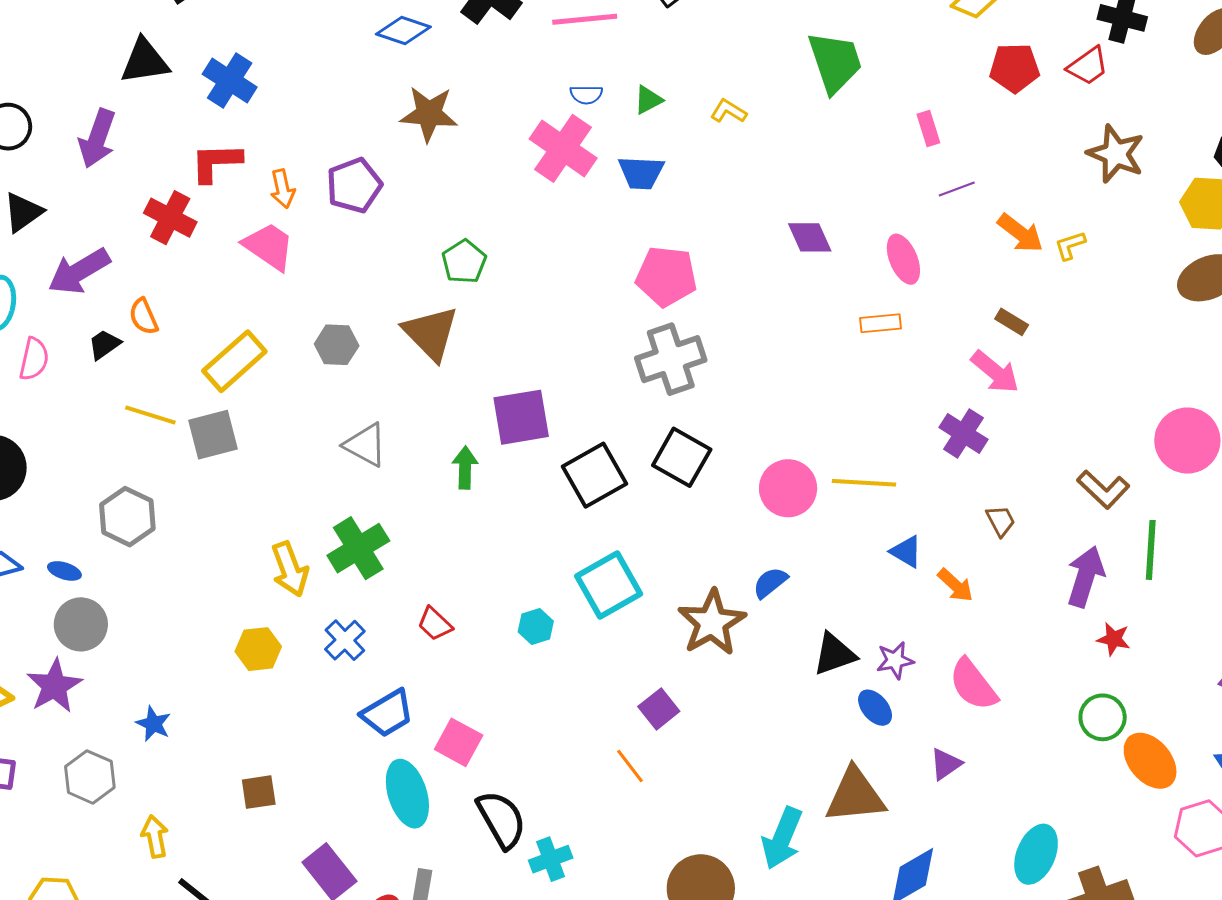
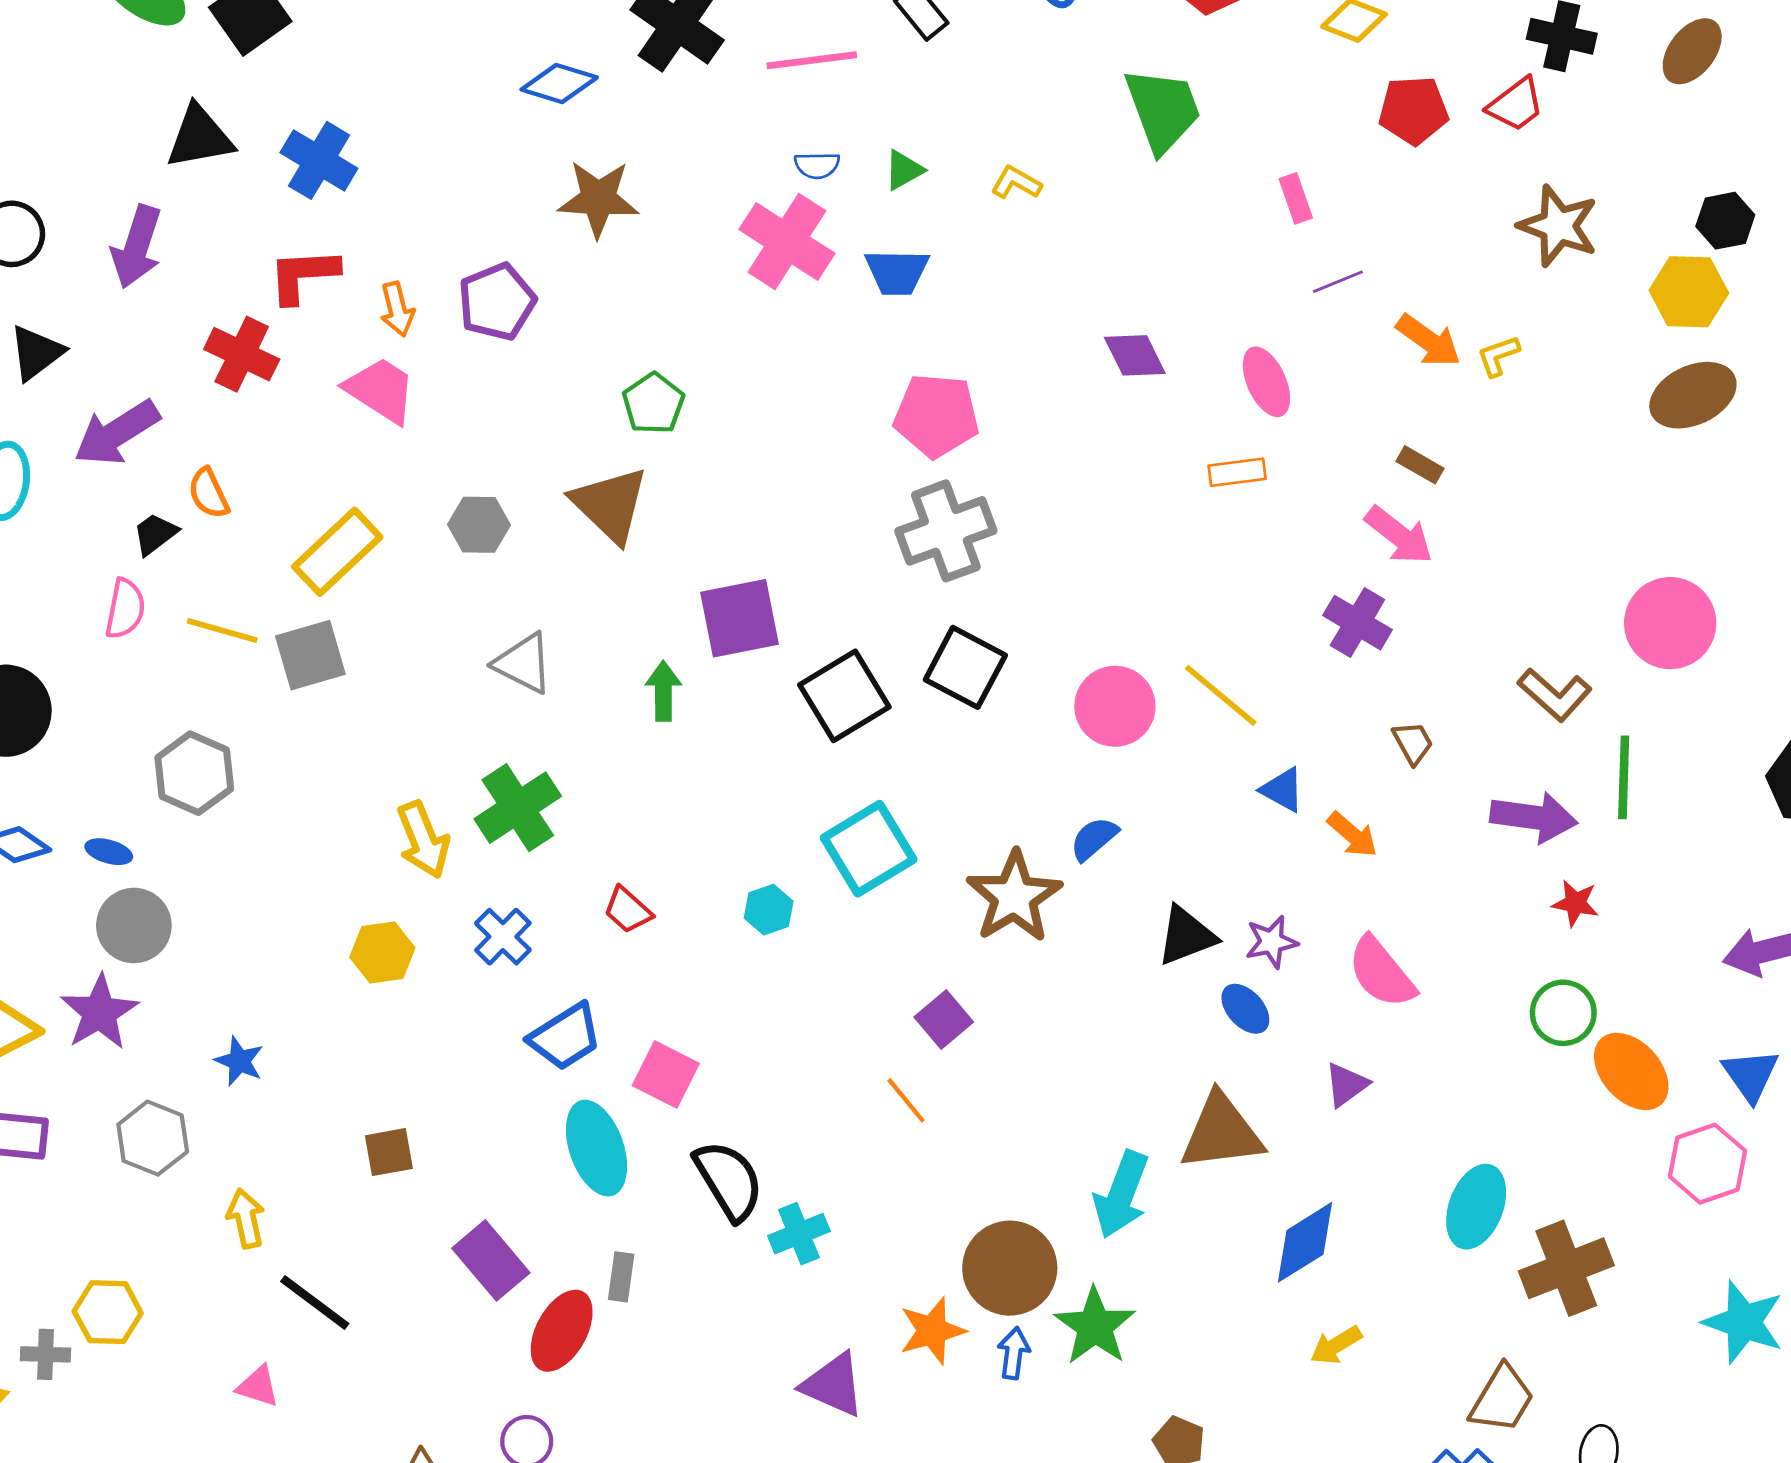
pink semicircle: (34, 359) -> (125, 609), moved
yellow line: (864, 483) -> (1221, 695), turned 38
purple arrow: (1086, 577) -> (1534, 817), turned 82

